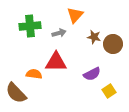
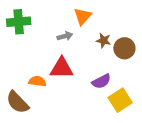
green cross: (30, 26) -> (19, 22), moved
yellow square: (109, 91) -> (120, 100), size x1.5

